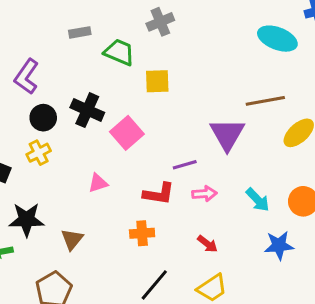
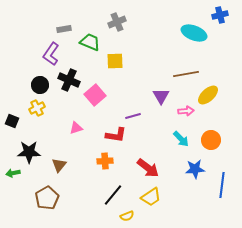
purple L-shape: (26, 77) -> (51, 54), moved
purple triangle: (227, 134) -> (161, 96), size x0.7
pink arrow: (204, 194) -> (186, 111), moved
red arrow: (207, 244) -> (148, 168), size x1.6

